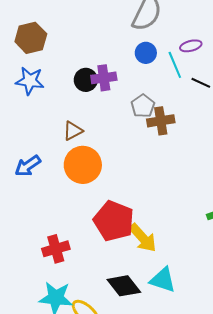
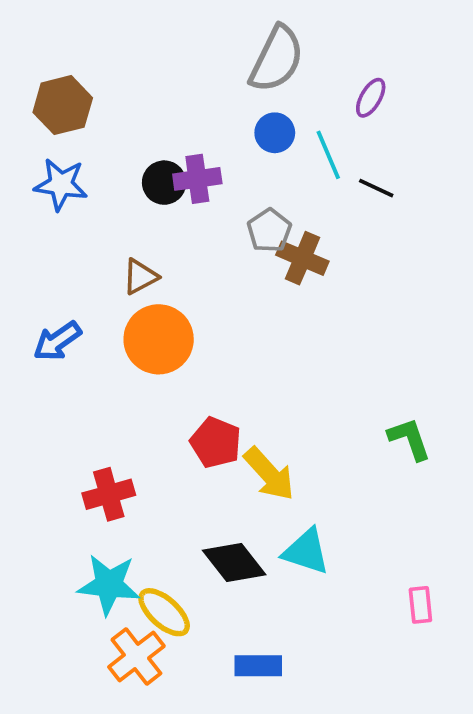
purple ellipse: (191, 46) -> (371, 98), moved, turned -45
brown cross: (161, 121) -> (302, 258), turned 32
red pentagon: (114, 221) -> (216, 443), size x0.7

